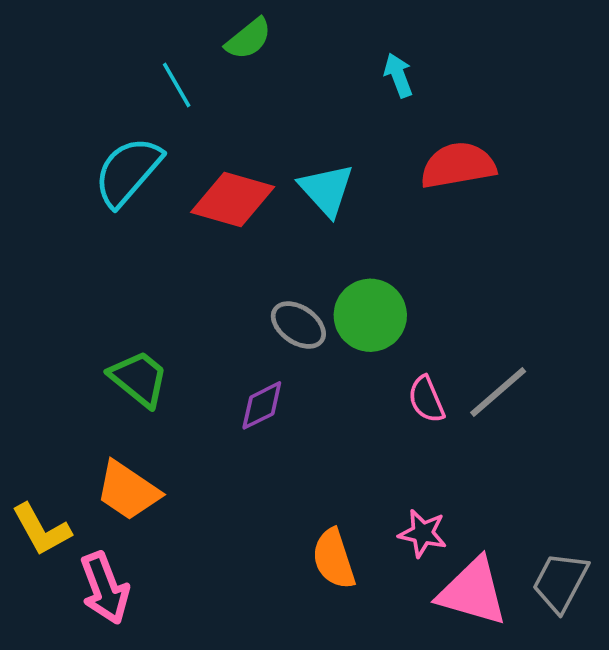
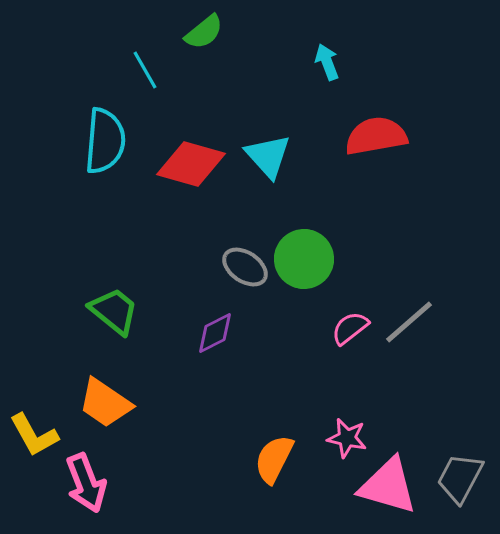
cyan semicircle: (128, 172) -> (105, 141), turned 144
pink semicircle: (426, 399) -> (350, 328), turned 75
orange semicircle: (334, 559) -> (274, 459), turned 45

